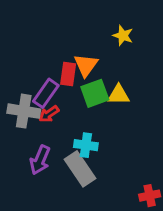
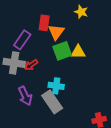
red rectangle: (68, 74) -> (44, 23), moved
purple rectangle: (46, 93) -> (22, 40), moved
purple arrow: (40, 160) -> (25, 96), turned -48

